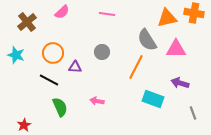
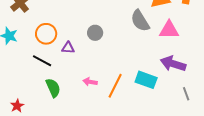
orange line: (136, 67) -> (115, 86), moved
purple arrow: (180, 83) -> (173, 64), size x1.4

